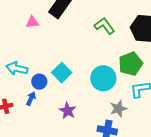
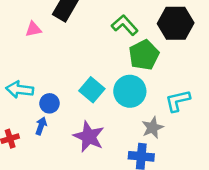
green pentagon: (131, 64) -> (144, 55), moved
cyan square: (62, 73) -> (92, 90), moved
purple star: (68, 111) -> (89, 137), size x1.4

